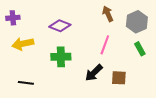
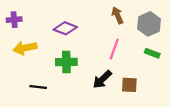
green rectangle: (140, 49) -> (152, 53), turned -40
black line: (26, 83) -> (38, 87), moved

